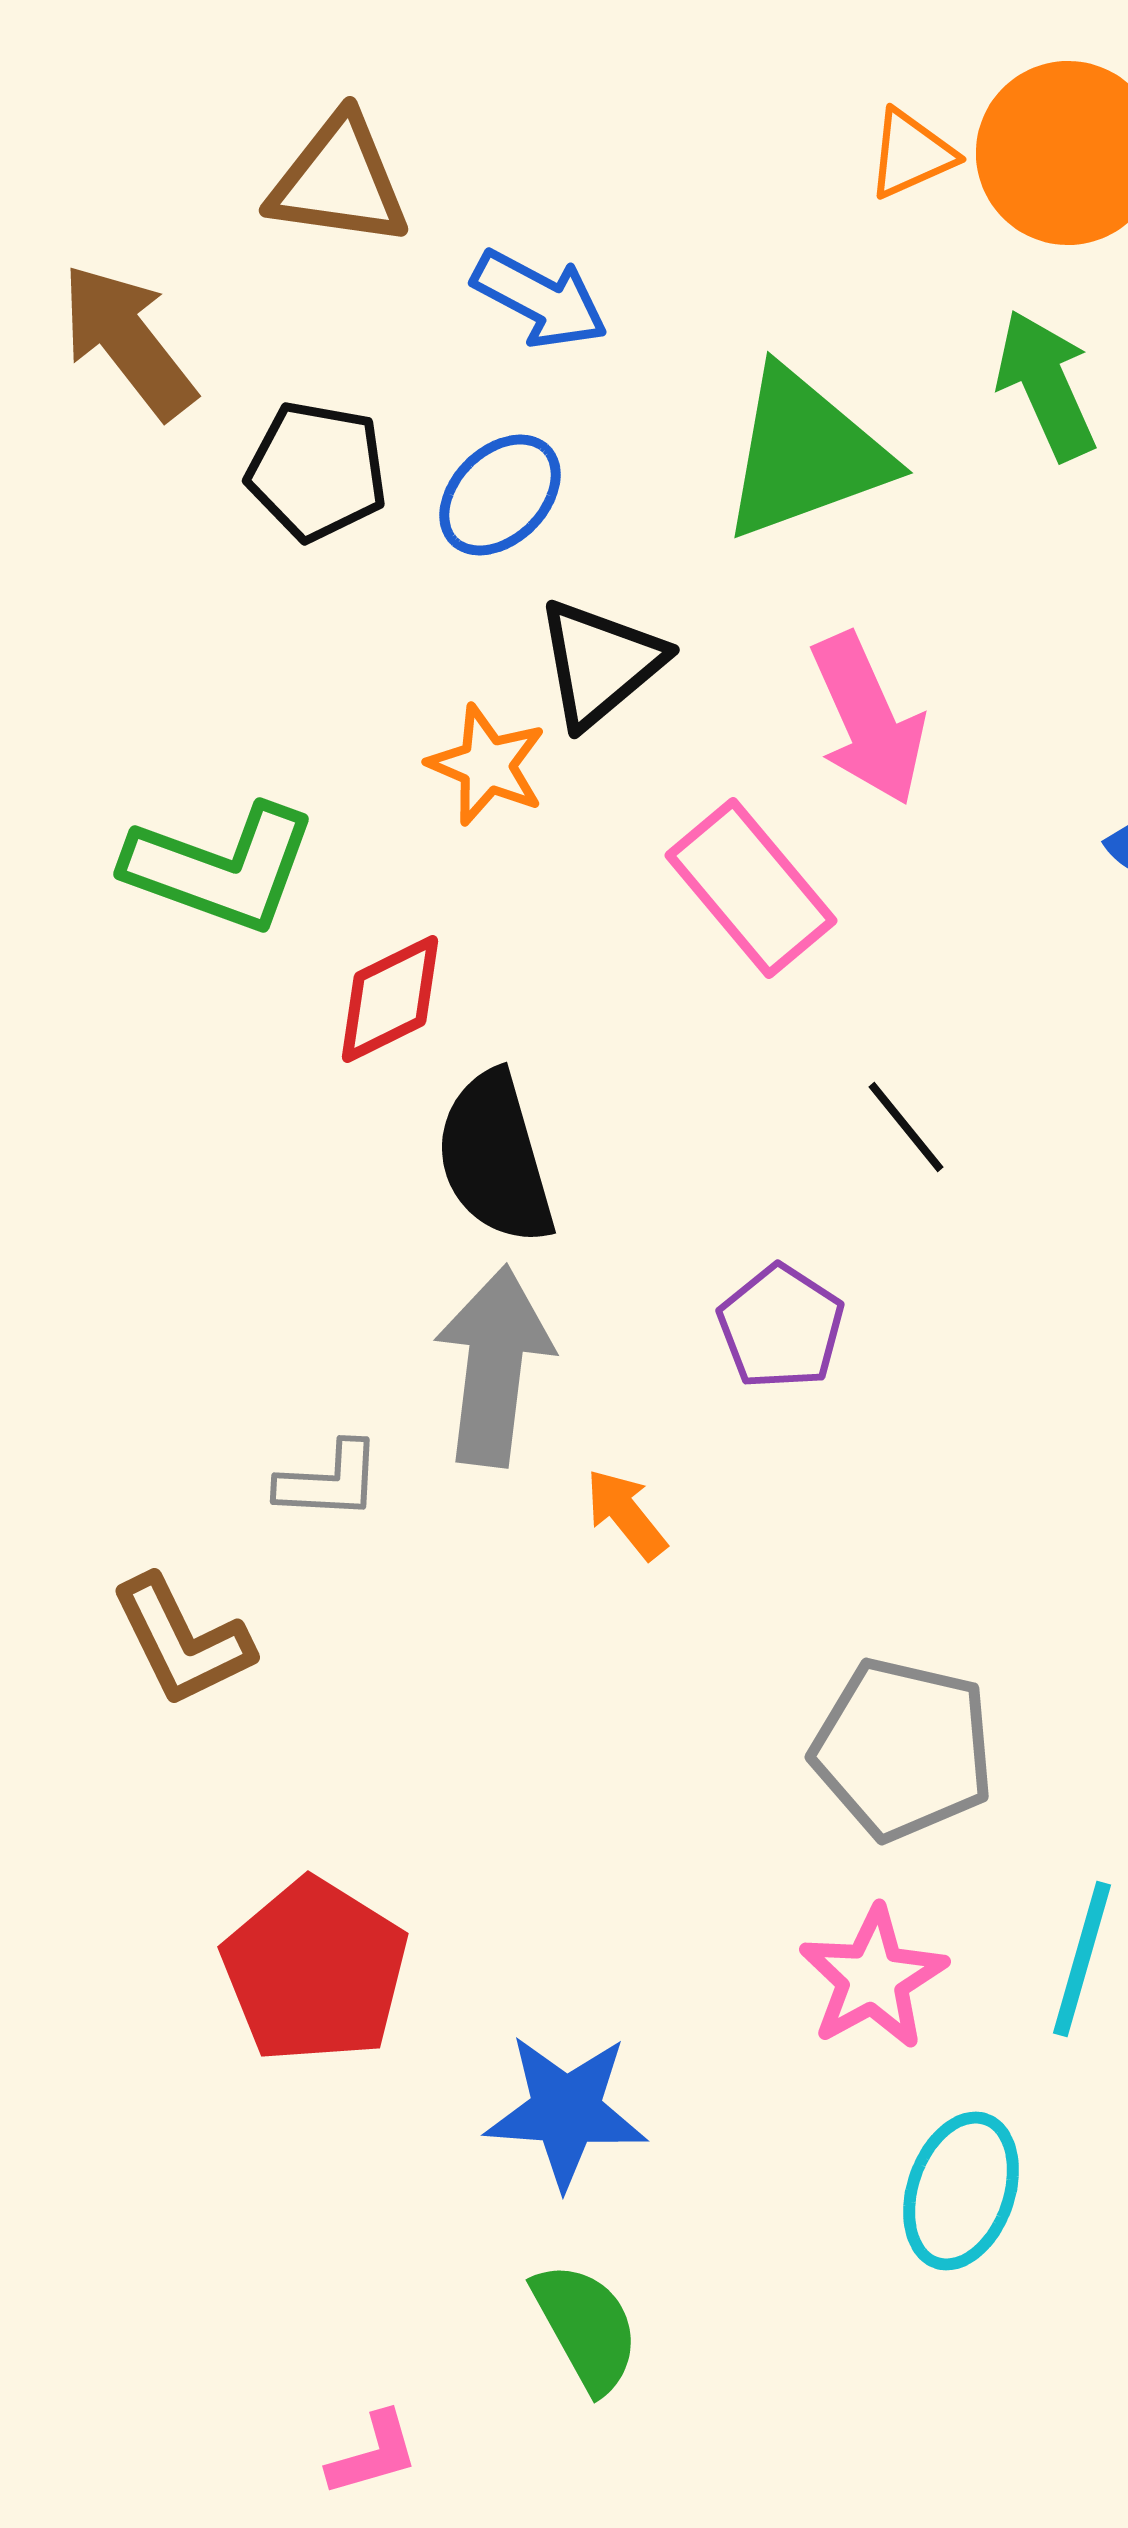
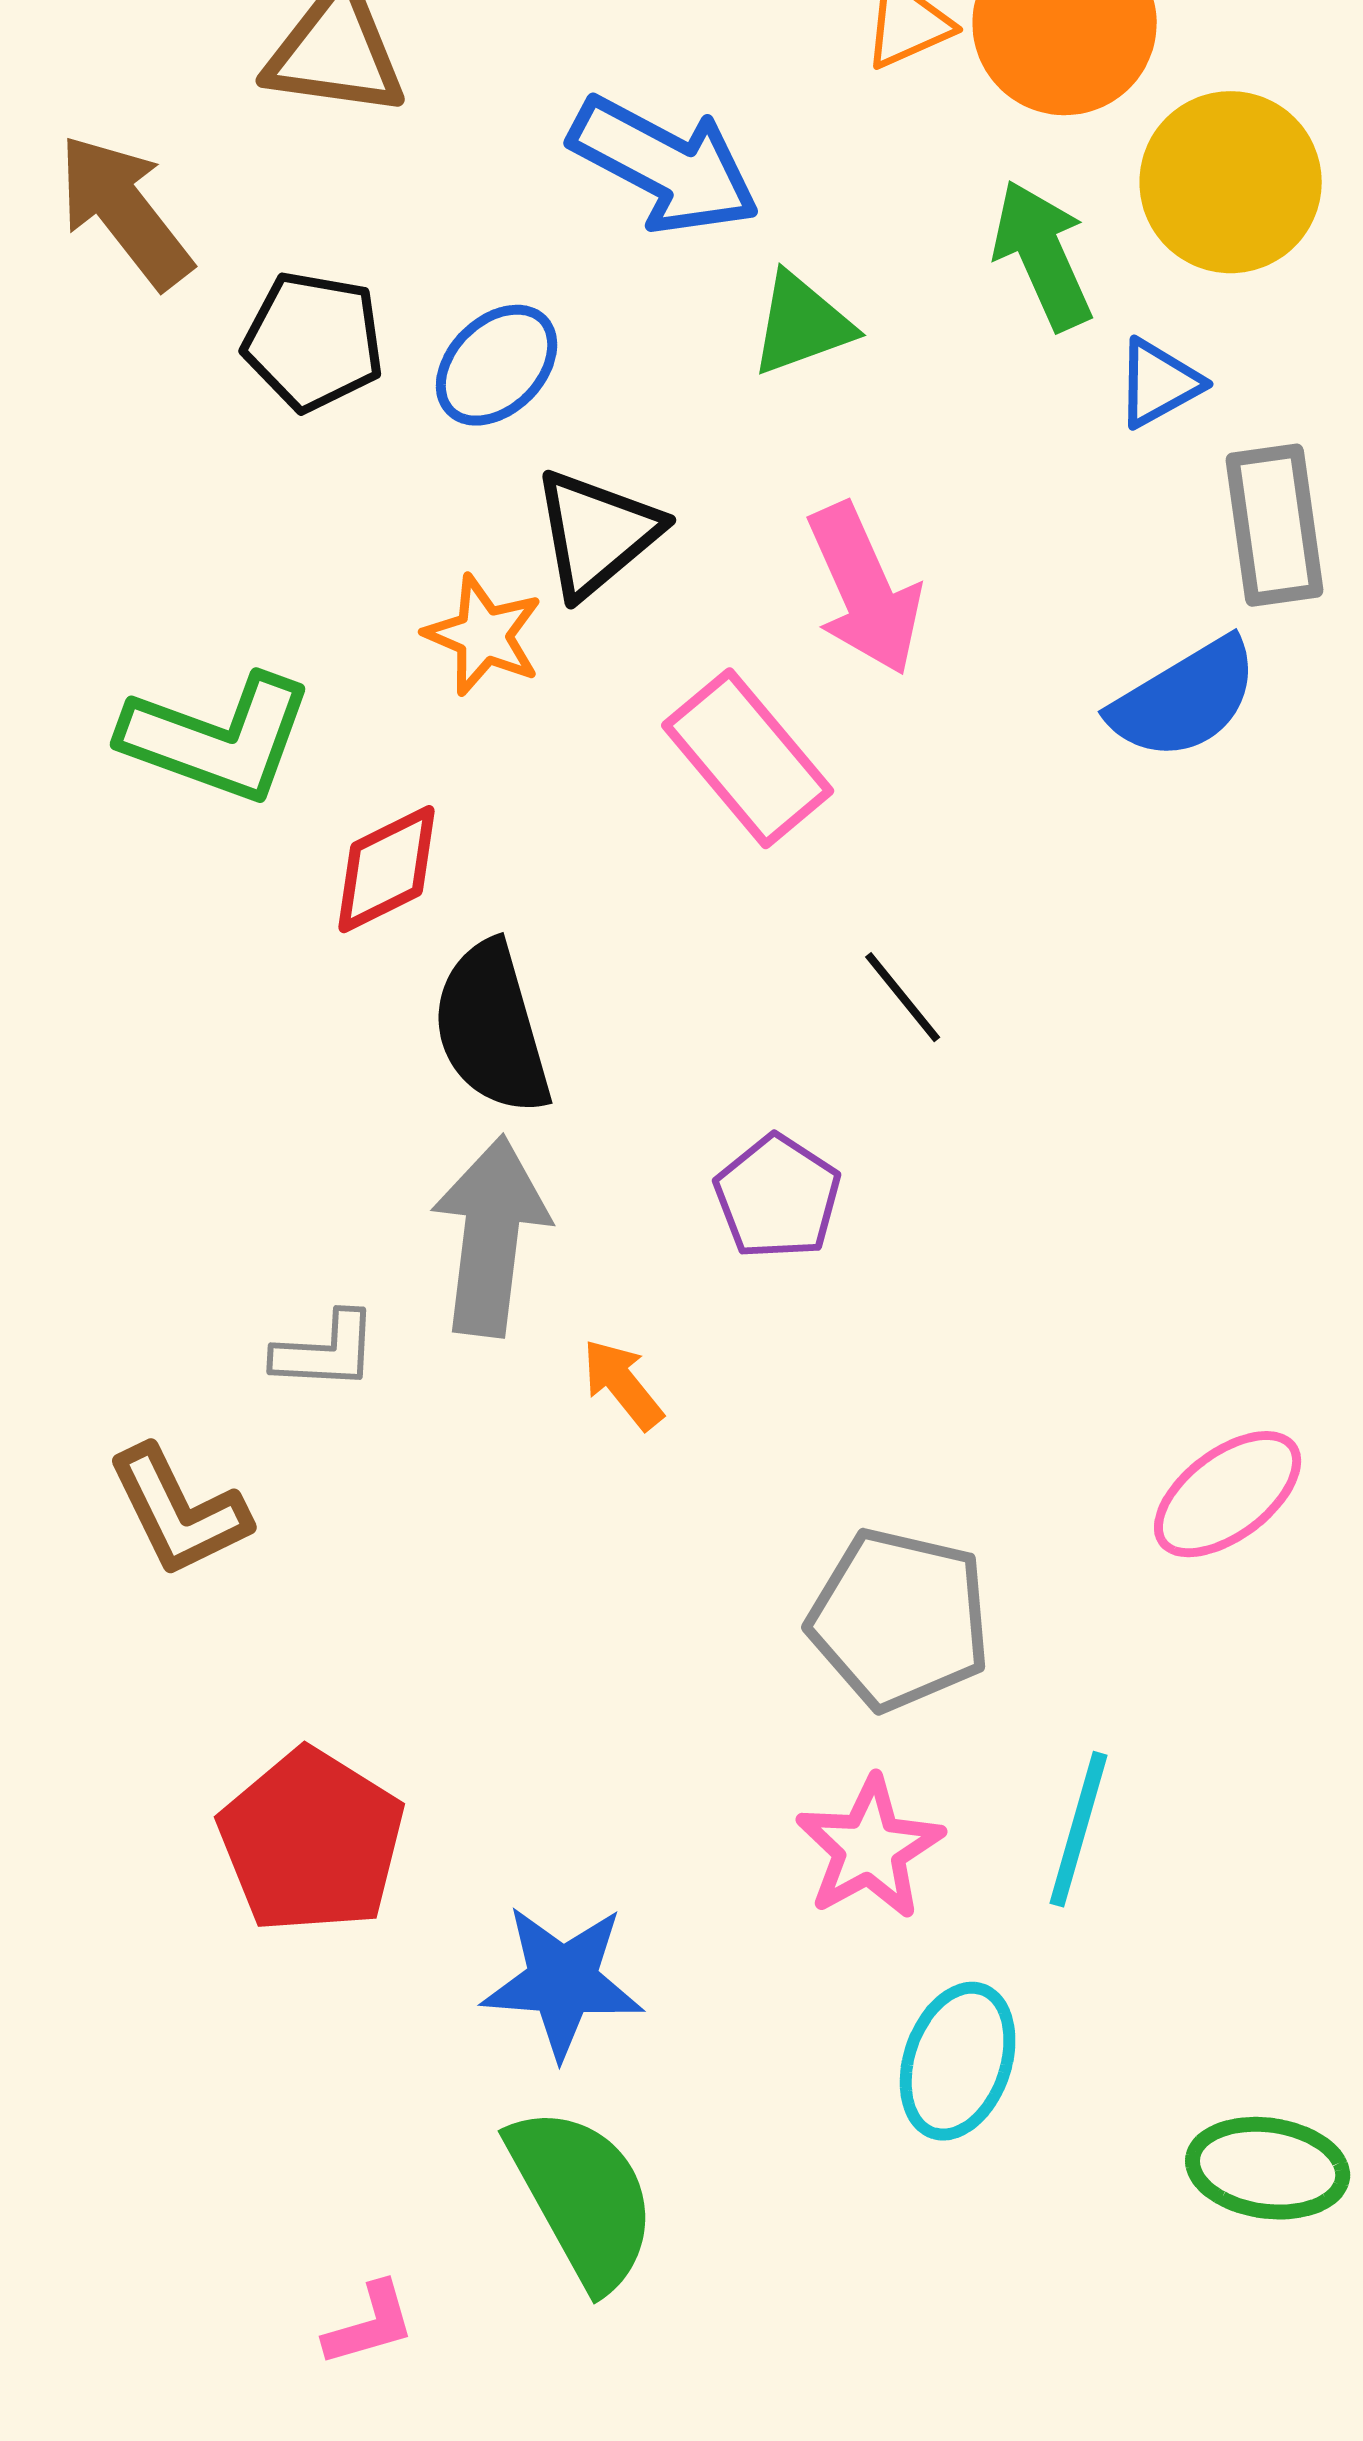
blue arrow: (540, 299) -> (665, 165), moved, size x1.4
green triangle: (805, 454) -> (802, 324), size x0.6
green semicircle: (586, 2327) -> (583, 2197), size x1.4

